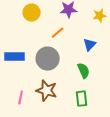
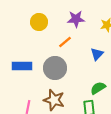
green semicircle: (84, 71) -> (98, 88), moved, turned -98

